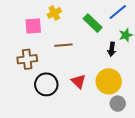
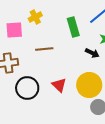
green rectangle: (93, 23) -> (73, 27), turned 30
black arrow: (112, 49) -> (92, 53), turned -72

